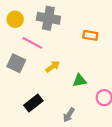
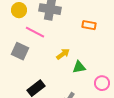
yellow arrow: (53, 67) -> (63, 54), moved

